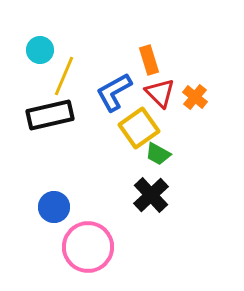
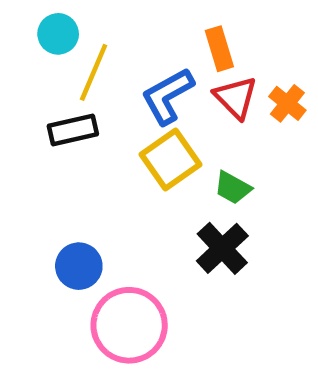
black rectangle: (50, 115) -> (73, 130), size x0.7
yellow square: (139, 128) -> (171, 160), moved

